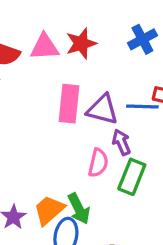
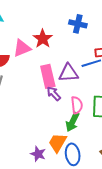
blue cross: (142, 39) -> (78, 24), turned -30
purple arrow: (121, 142) -> (54, 94), moved
green arrow: (79, 209) -> (72, 122), moved, turned 72

